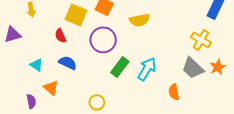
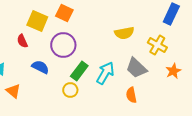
yellow semicircle: (140, 20) -> (124, 33), moved
blue semicircle: (68, 63) -> (40, 67), moved
gray trapezoid: (193, 68) -> (136, 68), moved
yellow circle: (97, 102) -> (70, 90), moved

